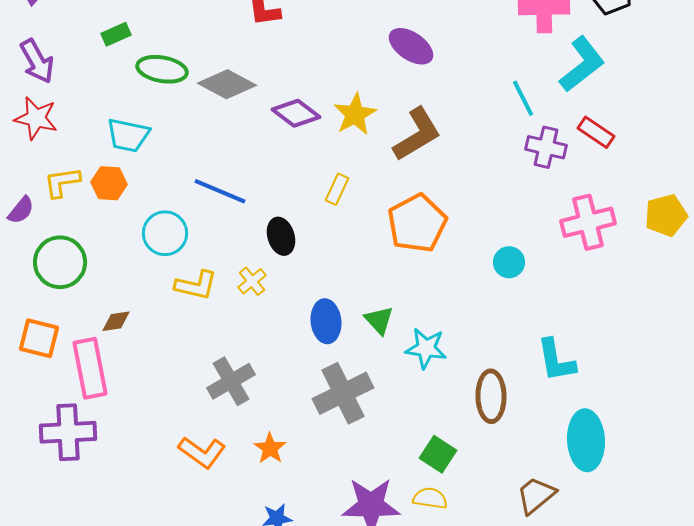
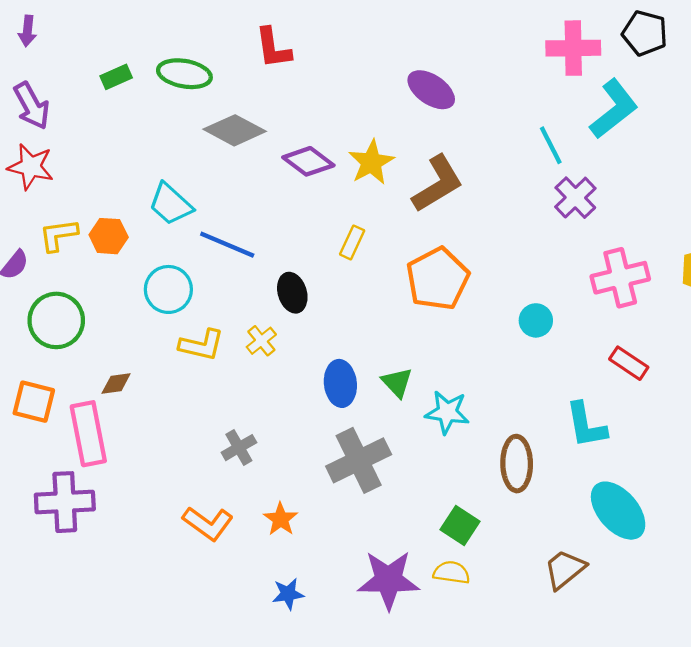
green ellipse: (162, 69) -> (184, 74), moved
red rectangle: (596, 132) -> (629, 363), moved
cyan trapezoid: (128, 135) -> (171, 204), moved, turned 30
purple cross: (546, 147) -> (575, 198), turned 33
gray cross: (231, 381) -> (239, 448), size x0.7
cyan ellipse: (586, 440) -> (618, 511), turned -38

